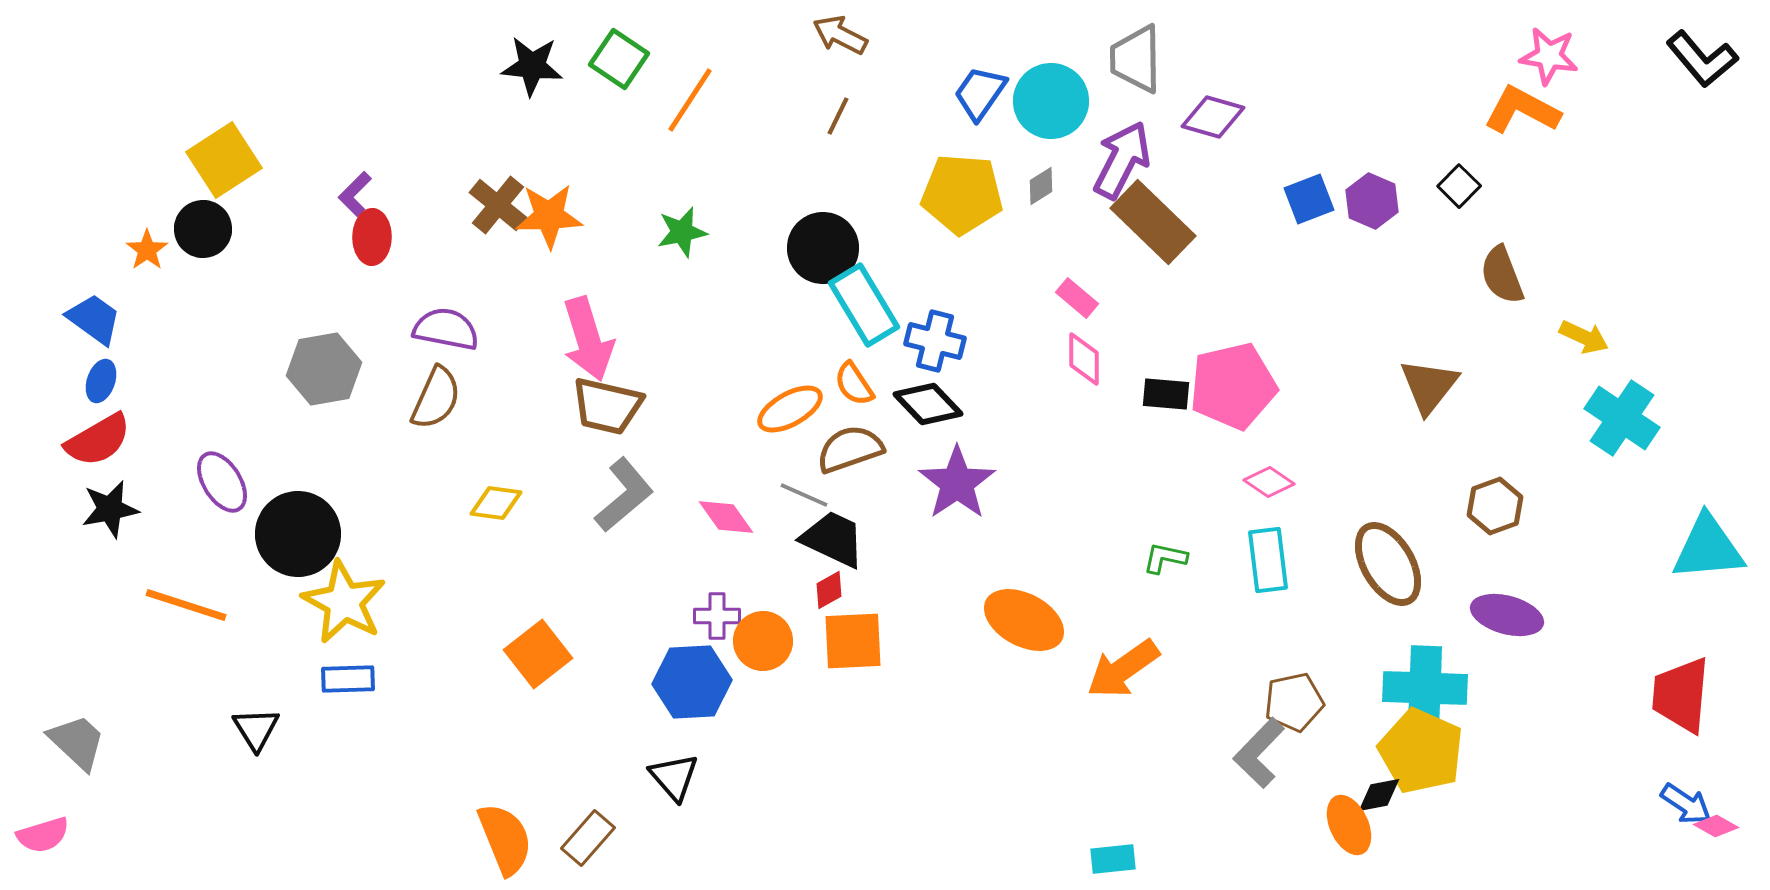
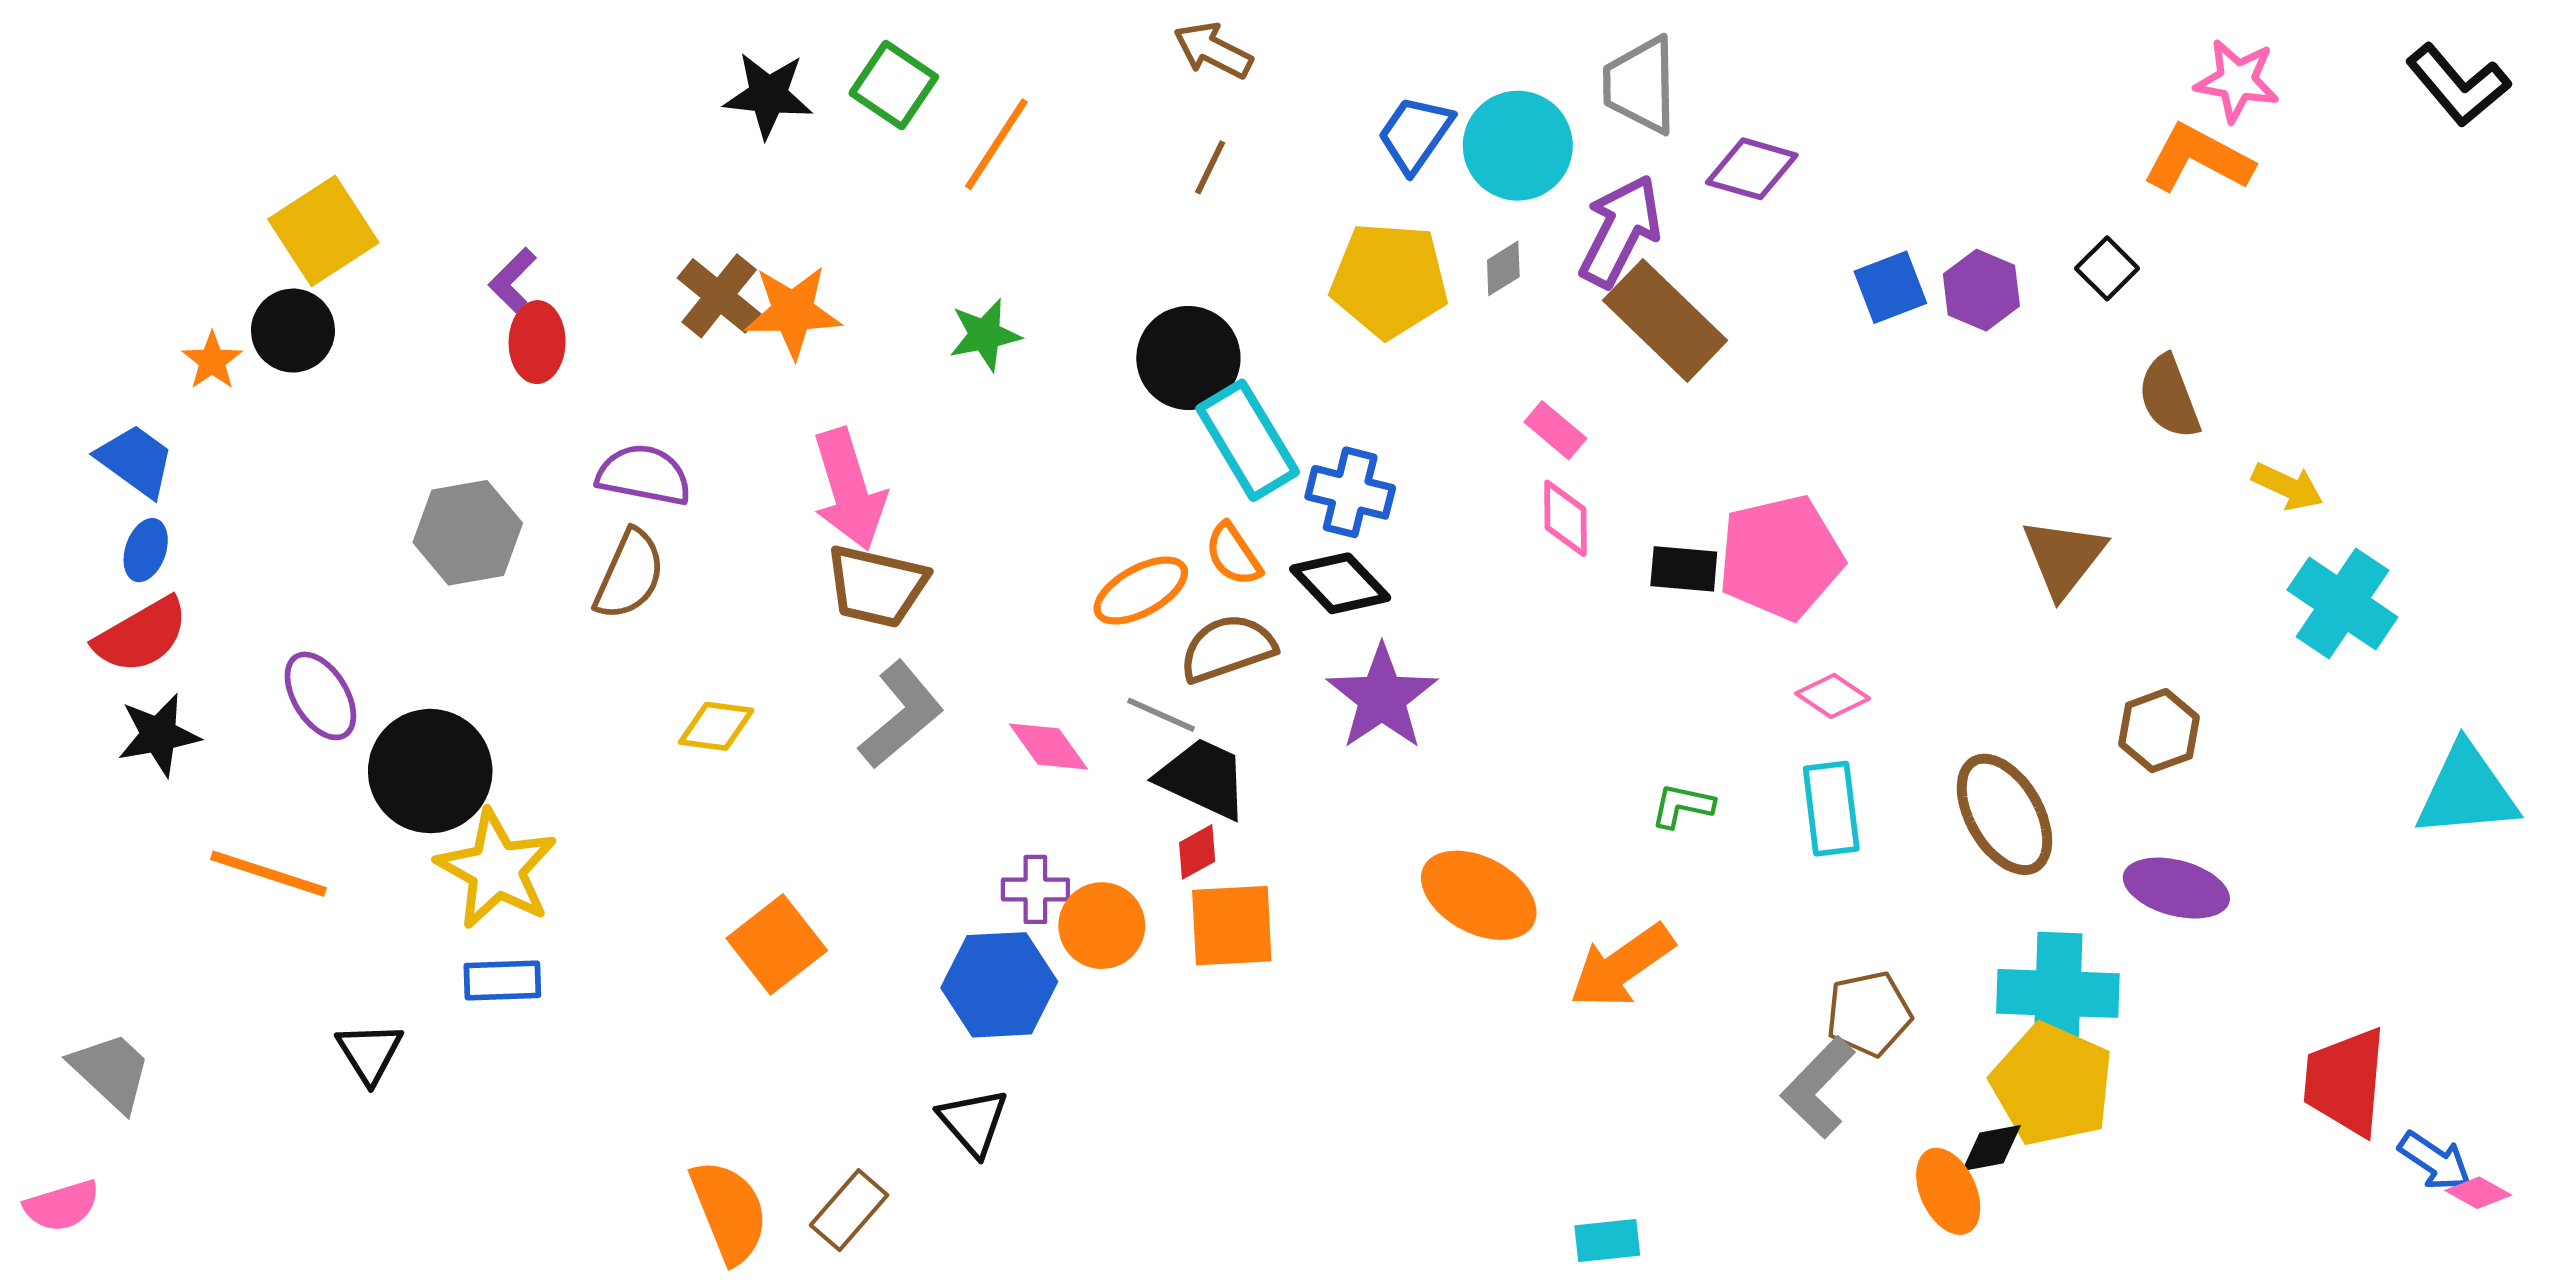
red trapezoid: (1681, 695) -> (2345, 1082), moved

